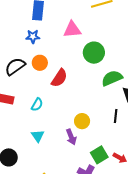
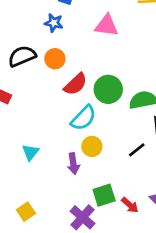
green circle: (94, 53) -> (108, 89), moved
cyan semicircle: (37, 105) -> (83, 118), moved, size x1.5
black line: (116, 116) -> (137, 150), turned 32

